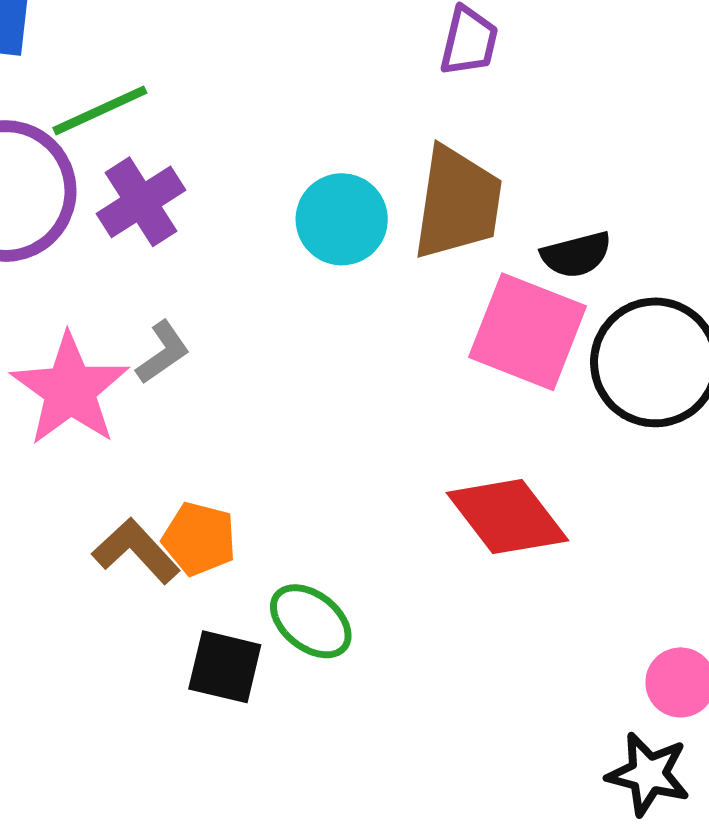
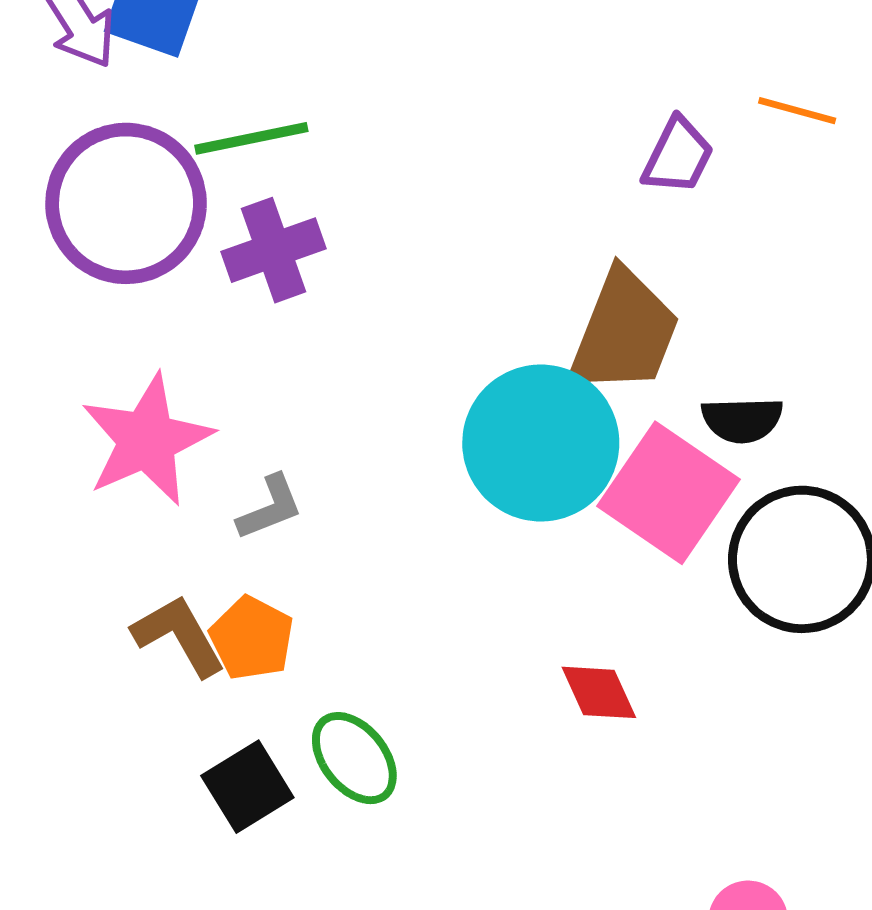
cyan circle: (342, 219) -> (541, 443), moved, size x1.5
gray L-shape: (163, 352) -> (270, 508), moved
red diamond: (507, 517) -> (599, 692), size x0.6
black square: (225, 667) -> (247, 787), turned 32

